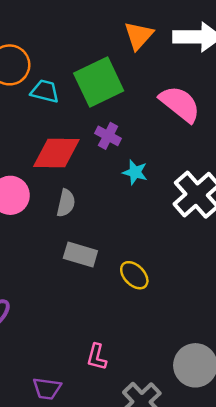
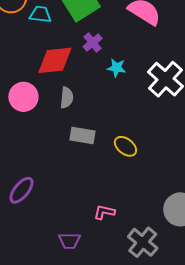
purple cross: (108, 136) -> (93, 43), turned 30
pink L-shape: (97, 357) -> (104, 212), turned 95

